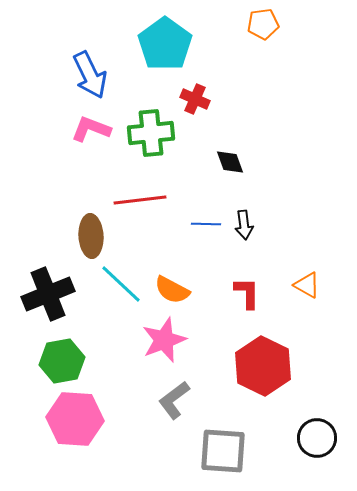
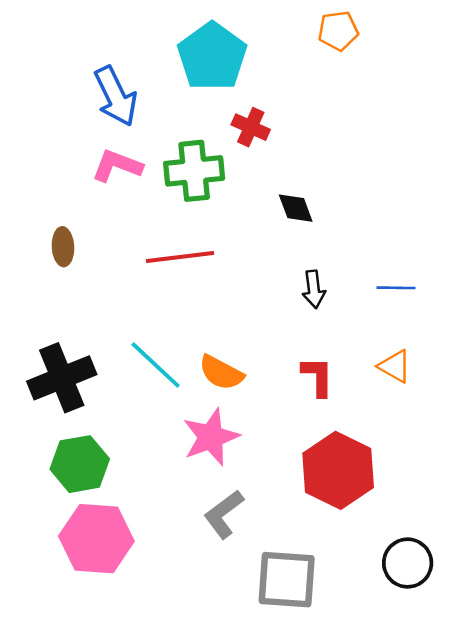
blue line: (206, 224) -> (396, 288), moved
brown ellipse: (91, 236) -> (63, 247), moved, size x0.7

